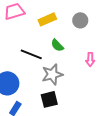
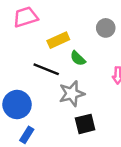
yellow rectangle: (47, 19) -> (58, 40), moved
black square: (49, 99) -> (85, 124), moved

